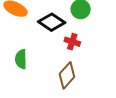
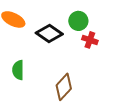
red cross: (72, 42) -> (90, 40), moved

